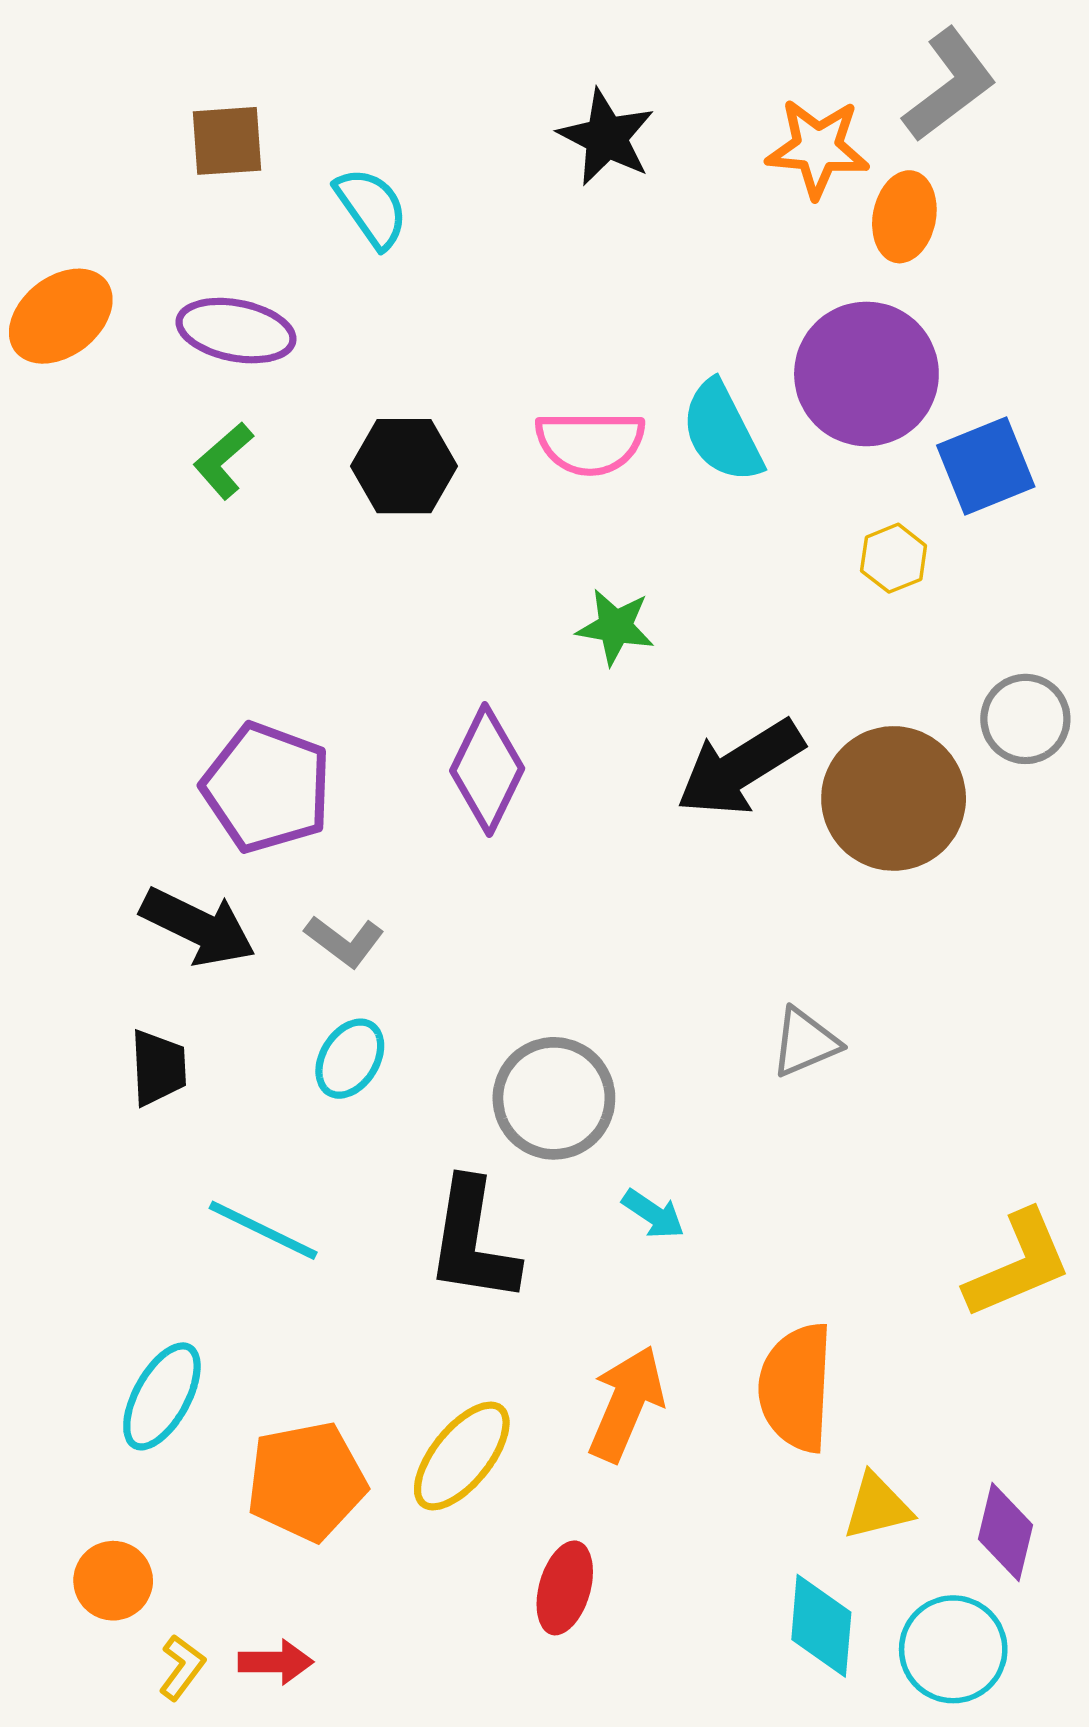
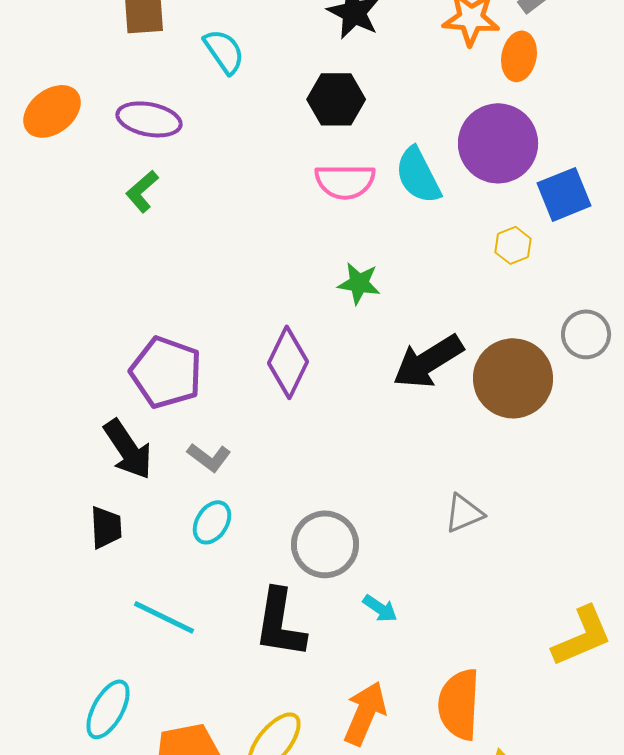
black hexagon: (404, 466) -> (336, 99), moved
black arrow: (198, 927) -> (128, 449), turned 30

